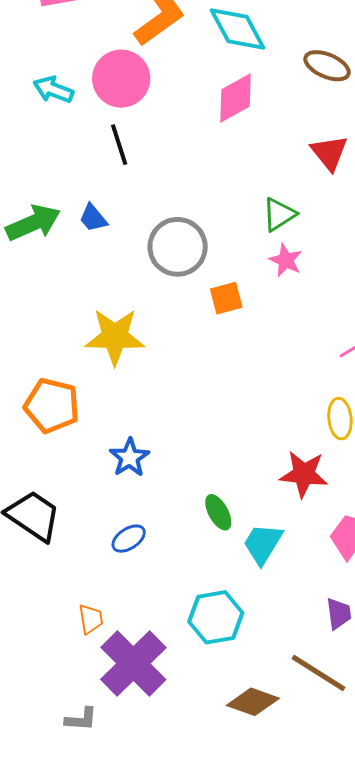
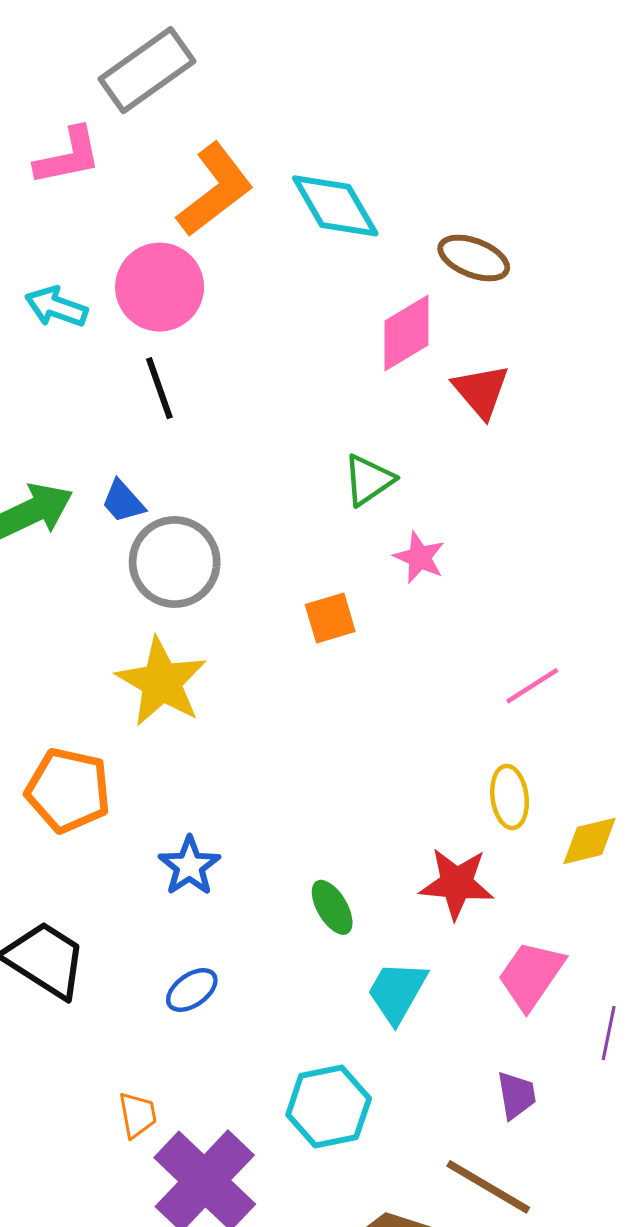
pink diamond: (235, 98) -> (407, 333), moved
green triangle: (279, 214) -> (369, 480), moved
gray circle: (178, 247) -> (175, 562), moved
yellow star: (115, 337) -> (161, 682), turned 30
green ellipse: (218, 512) -> (332, 907), moved

